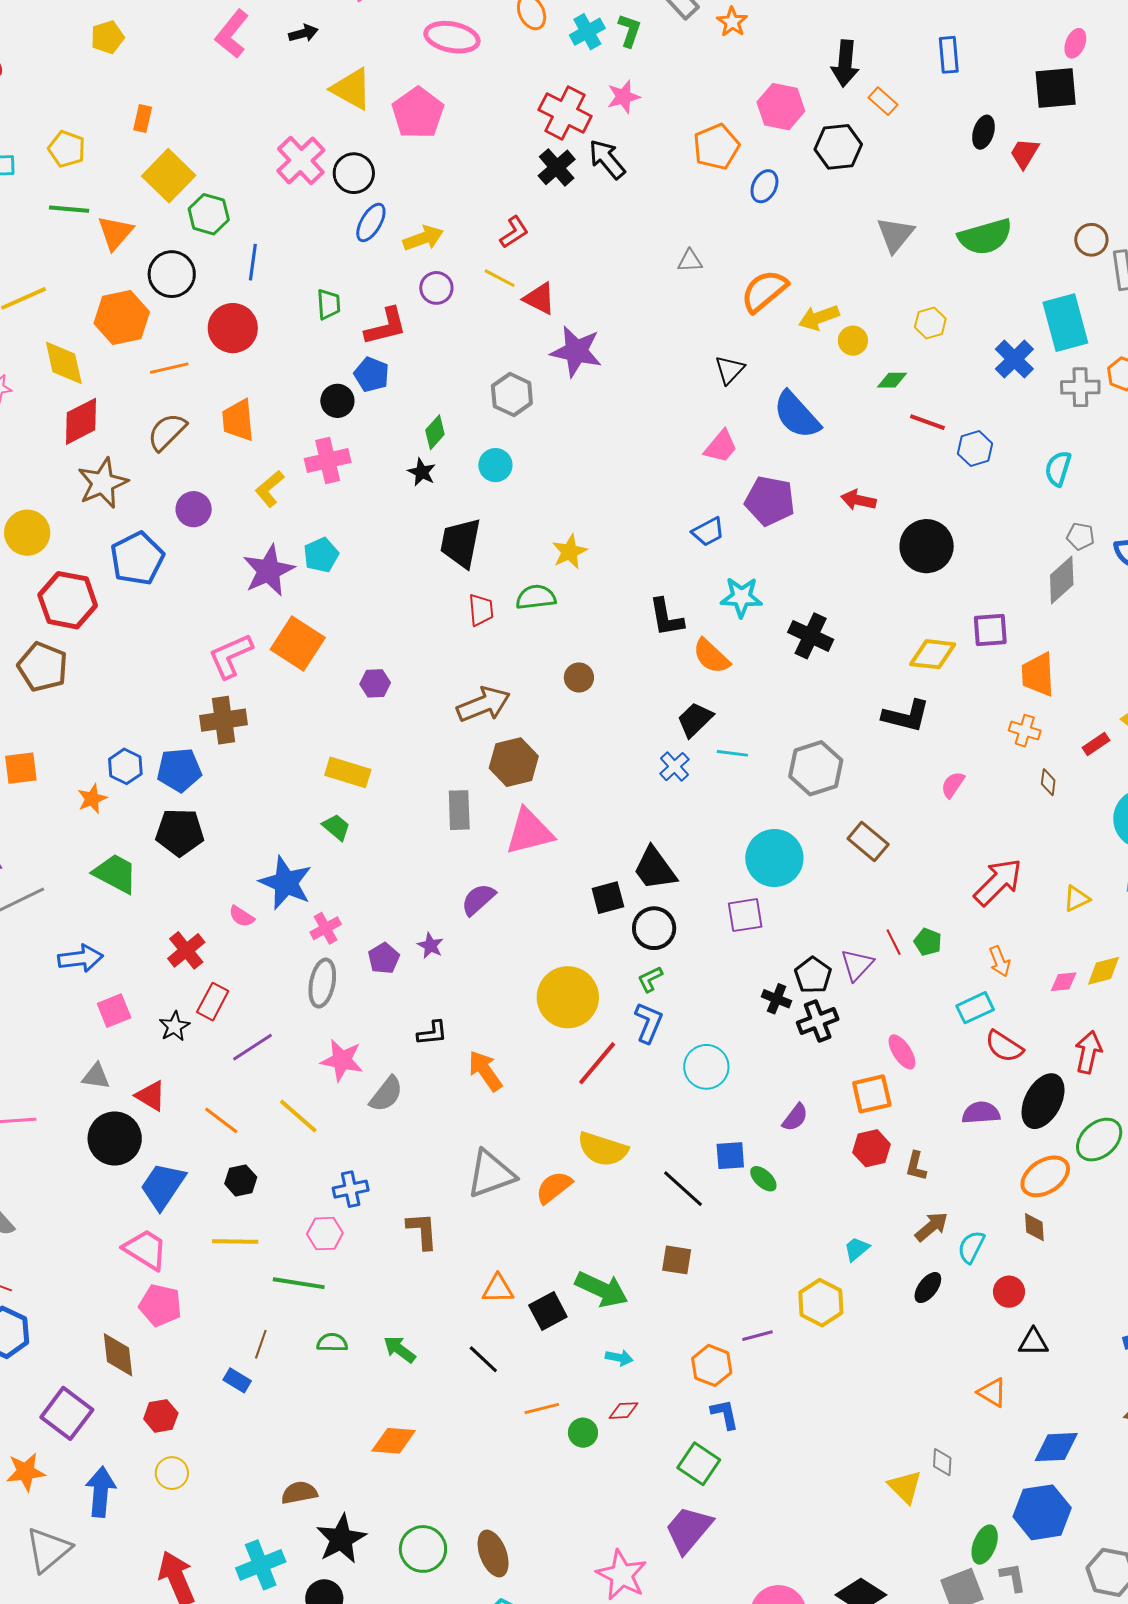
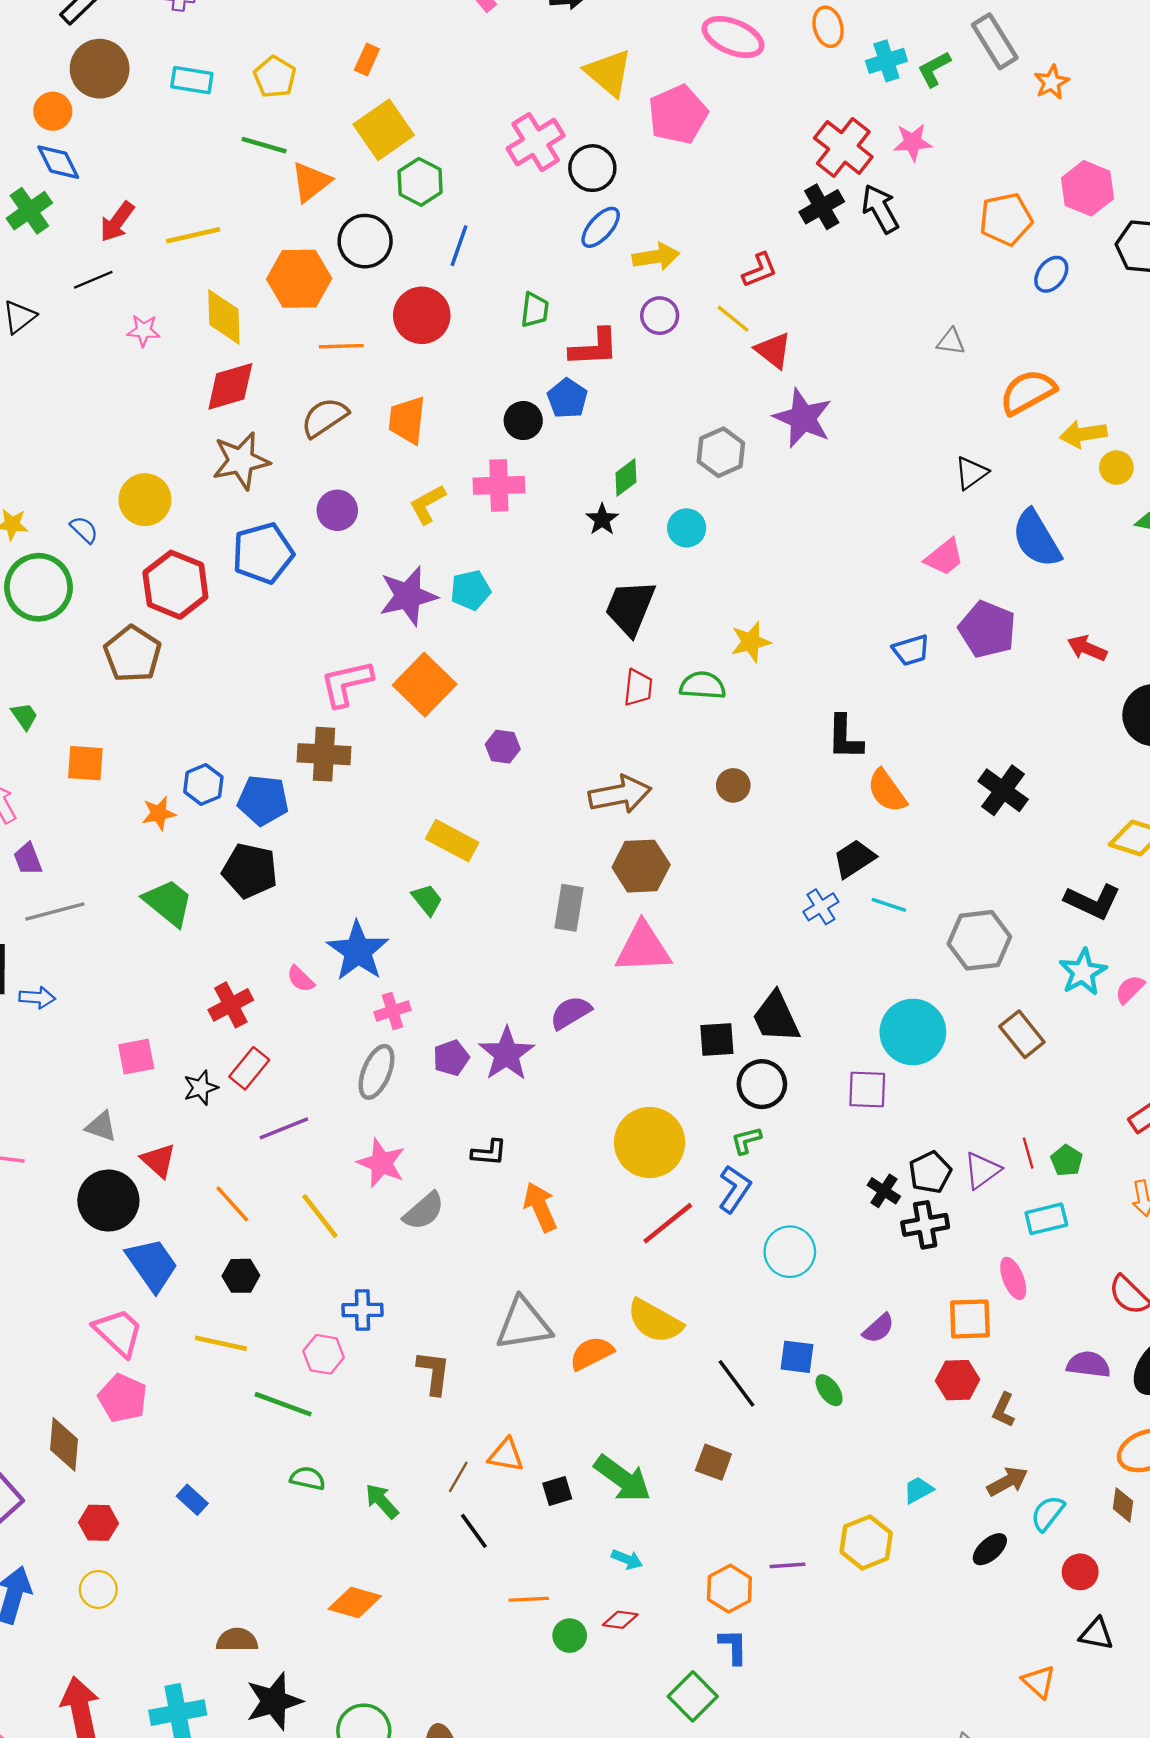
green L-shape: (629, 31) -> (934, 69), turned -148
cyan star: (741, 597) -> (1083, 972), moved, turned 30
purple star: (431, 946) -> (507, 1054), size x1.8
blue arrow: (80, 958) -> (37, 998), moved, size x0.7
cyan rectangle: (975, 1008) -> (1046, 1219), moved
blue trapezoid: (163, 1186) -> (152, 1265), turned 100
black square: (548, 1311) -> (557, 1491), size x0.7
brown line: (261, 1344) -> (458, 1477), moved

